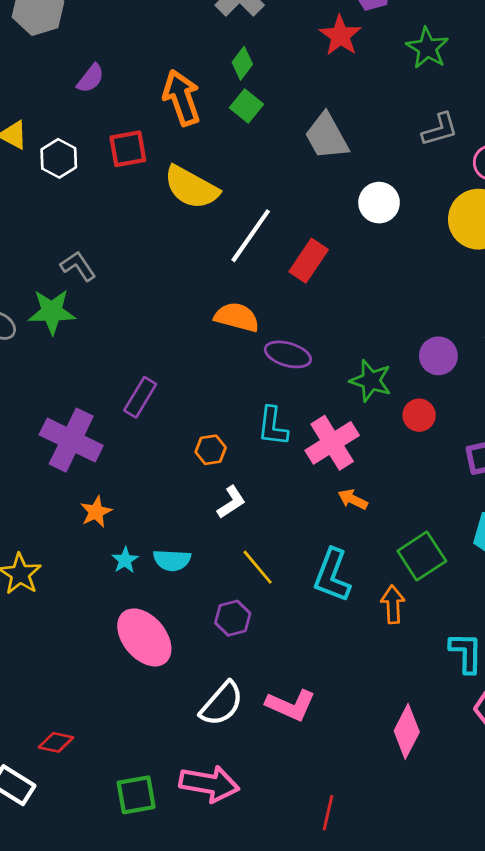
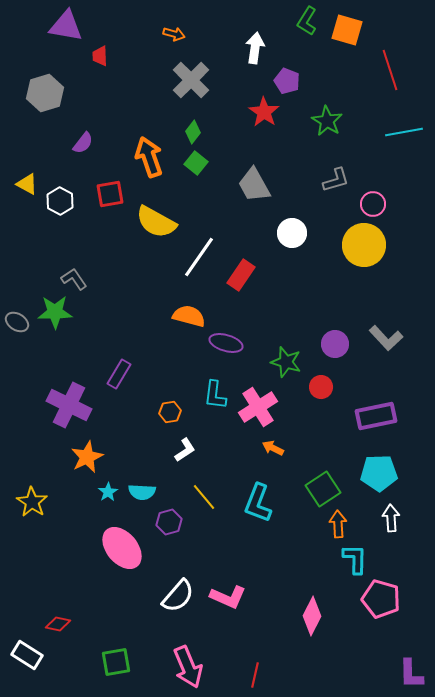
orange star: (96, 512) -> (87, 457), size x1.4
orange arrow: (393, 604) -> (338, 524), moved
purple hexagon: (233, 618) -> (169, 522), moved
pink arrow: (209, 784) -> (188, 667), moved, turned 57

